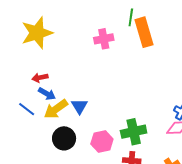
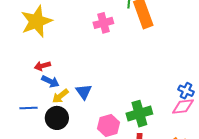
blue line: (27, 109) -> (28, 108), moved, turned -36
yellow arrow: (56, 109) -> (60, 96), size x0.7
black circle: (64, 138) -> (57, 118), moved

